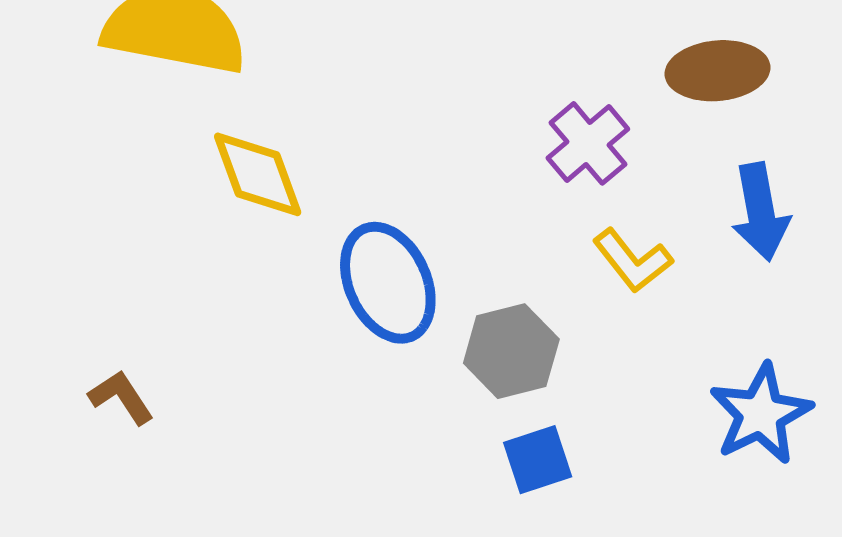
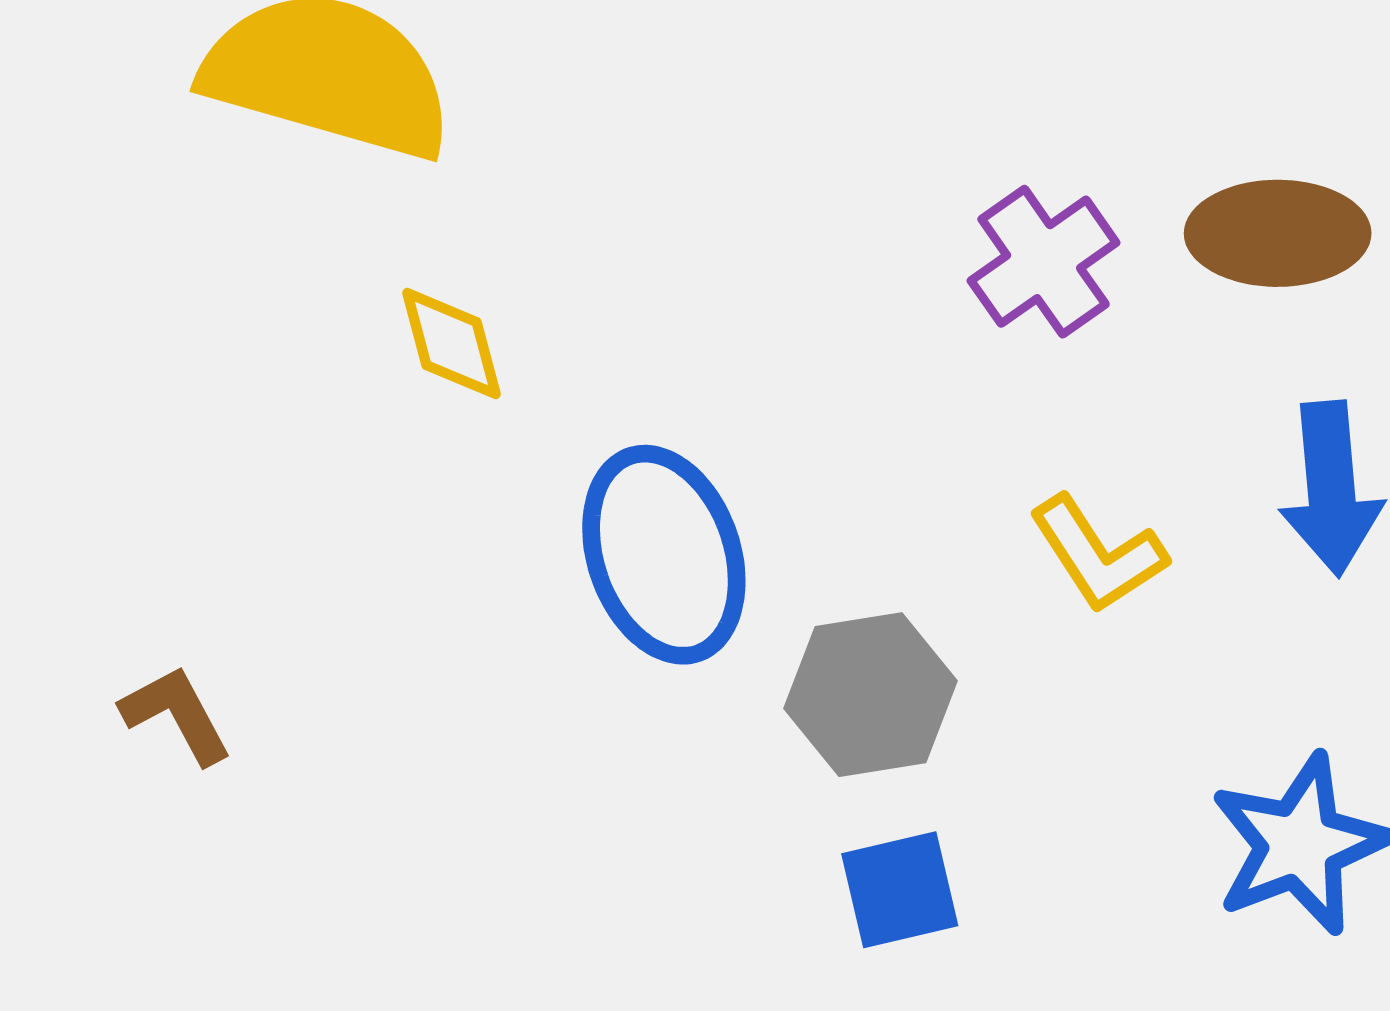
purple cross: (588, 143) -> (1044, 262), moved
yellow diamond: (258, 174) -> (451, 344), size x0.7

